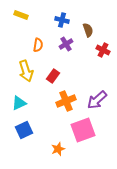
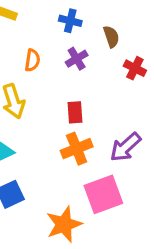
red rectangle: (53, 76) -> (75, 112), moved, turned -40
orange star: (58, 149) -> (64, 224), size x1.6

